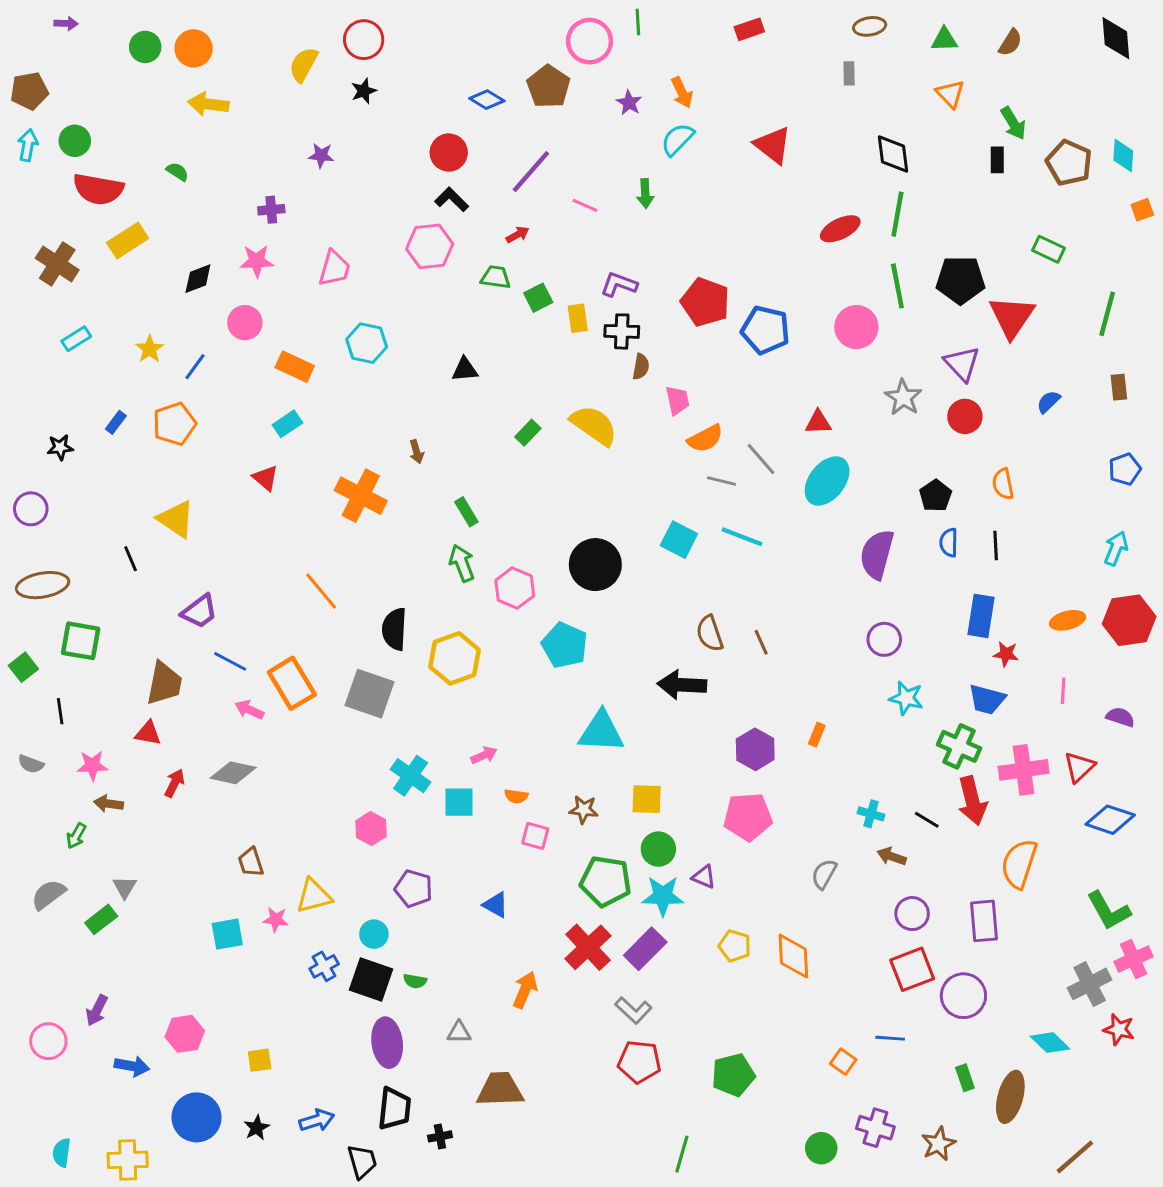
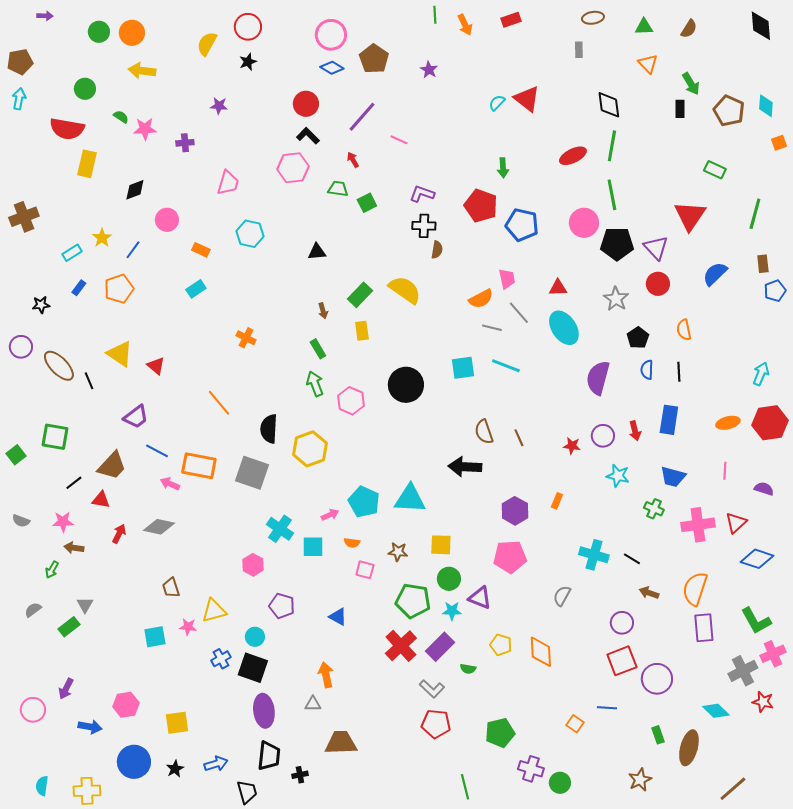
pink circle: (589, 41) -> (331, 35), moved
orange arrow: (682, 92) -> (465, 25), moved
cyan semicircle: (677, 139) -> (497, 103), moved, size x0.7
green circle: (75, 141) -> (85, 89), moved
green arrow: (645, 194) -> (503, 168), moved
red arrow: (518, 235) -> (353, 160), turned -91
yellow rectangle: (128, 240) -> (87, 164), turned -44
pink star: (257, 261) -> (145, 129), moved
brown cross: (57, 264) -> (24, 217), moved, turned 36
black pentagon: (960, 280) -> (617, 244), moved
yellow rectangle: (578, 318) -> (362, 331), moved
cyan rectangle: (76, 339) -> (72, 253), moved
orange rectangle: (295, 367) -> (201, 250), size x0.7
gray star: (903, 397) -> (616, 299), moved
pink trapezoid: (677, 400) -> (507, 279), moved
blue semicircle: (1048, 402) -> (715, 274), size x1.5
green rectangle: (528, 433) -> (360, 295), size x1.4
brown arrow: (416, 452) -> (323, 311), moved
blue pentagon: (1125, 469) -> (775, 291), moved
red triangle: (265, 478) -> (156, 366), moved
cyan ellipse: (827, 481) -> (564, 328), turned -72
orange cross: (361, 496) -> (246, 338), size x0.6
cyan square: (679, 540) -> (463, 368), turned -35
brown ellipse: (43, 585) -> (59, 366), moved, turned 56
cyan pentagon: (565, 645) -> (364, 502), moved
red star: (1006, 654) -> (572, 446), moved
brown trapezoid: (164, 683) -> (112, 466), turned 32
orange rectangle: (292, 683) -> (199, 466), turned -48
black line: (60, 711) -> (74, 483), moved, turned 60
green cross: (959, 746) -> (654, 509), size x0.7
red arrow: (972, 801) -> (635, 431), moved, size x0.6
cyan cross: (871, 814) -> (594, 555), size x1.6
brown arrow: (892, 856) -> (649, 593), moved
purple triangle: (704, 877) -> (480, 598), size x1.4
gray semicircle: (48, 895) -> (33, 610), size x0.7
cyan star: (663, 896) -> (452, 611), size x0.7
purple rectangle: (984, 921) -> (704, 628), moved
green semicircle: (415, 981) -> (468, 669), moved
orange arrow: (525, 990) -> (326, 675), moved, turned -35
yellow square: (260, 1060) -> (177, 723), size x1.4
purple cross: (875, 1128) -> (531, 769), moved
green line: (682, 1154) -> (465, 787), turned -30

